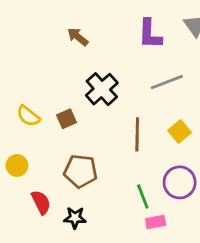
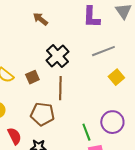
yellow square: (180, 132) -> (116, 77), moved
brown line: (137, 134) -> (60, 88), moved

